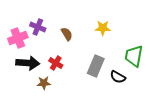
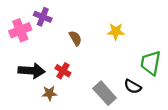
purple cross: (38, 27) -> (43, 17), moved
pink cross: (18, 38) -> (20, 30), moved
gray rectangle: (96, 66) -> (105, 93), moved, turned -65

